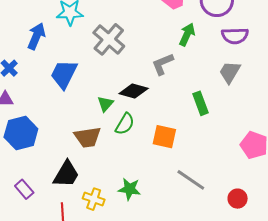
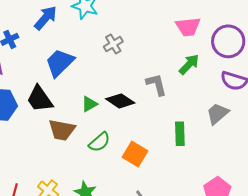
gray cross: (109, 39) -> (113, 44), size x0.6
gray L-shape: (163, 64) -> (156, 84), turned 80
green semicircle: (125, 124) -> (99, 142), moved
black trapezoid: (66, 174) -> (40, 99), moved, turned 96

